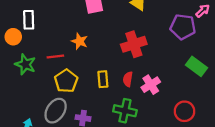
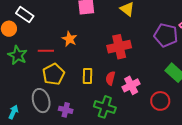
white rectangle: (29, 20) -> (25, 15), turned -60
gray ellipse: (56, 111) -> (41, 101), turned -55
red circle: (185, 111) -> (160, 101), moved

